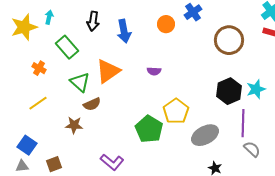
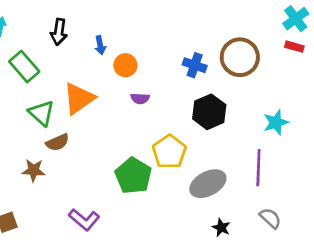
blue cross: (193, 12) -> (195, 65), moved, turned -36
orange circle: (166, 24) -> (125, 65), moved
blue arrow: (124, 31) -> (100, 45), size x0.6
black hexagon: (229, 91) -> (209, 112), moved
gray semicircle: (252, 149) -> (270, 218), moved

